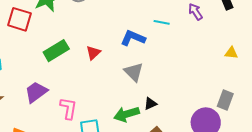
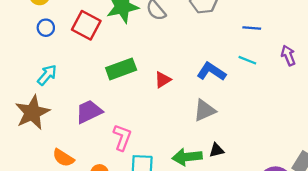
gray triangle: (134, 72) -> (205, 110), turned 40

